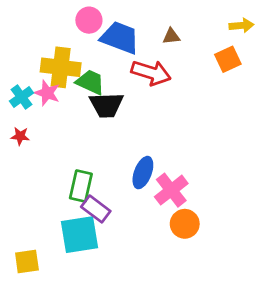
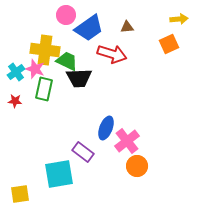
blue trapezoid: (120, 38) -> (89, 28), turned 124
green rectangle: (81, 186) -> (44, 89), moved
purple rectangle: (96, 209) -> (83, 152), moved

